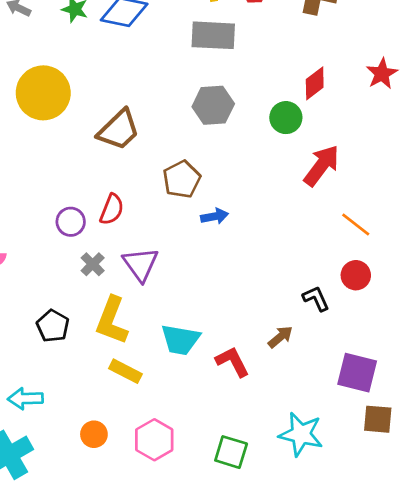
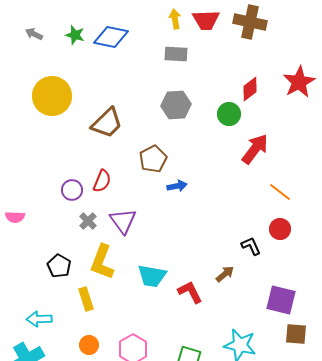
gray rectangle: (213, 35) -> (176, 54), size x0.7
red star: (382, 74) -> (299, 82), size x1.4
yellow rectangle: (125, 371) -> (86, 299), moved, turned 45

